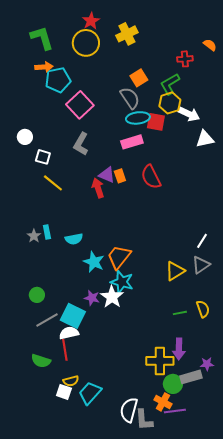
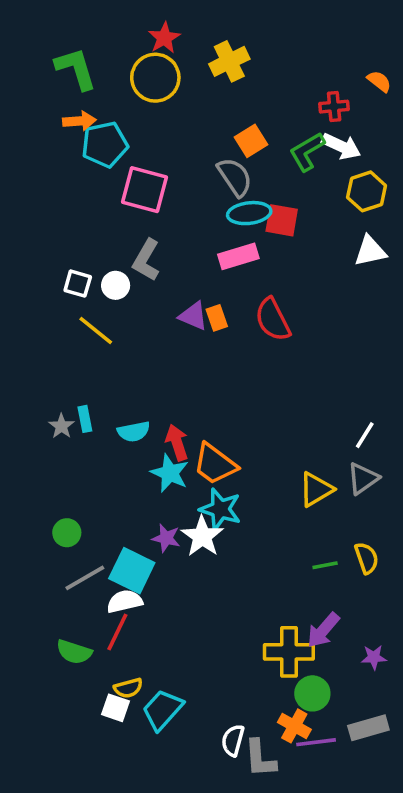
yellow hexagon: (170, 103) -> (367, 191), moved
pink square: (80, 105) -> (144, 190), turned -32
white arrow: (189, 114) -> (341, 146), moved
white circle: (25, 137) -> (116, 285), moved
red arrow: (98, 188) -> (177, 442), moved
orange trapezoid: (119, 257) -> (215, 464), turned -92
purple arrow: (179, 349) -> (323, 630), turned 40
red line: (65, 350) -> (117, 632), turned 35
gray rectangle: (191, 377) -> (368, 728), moved
white semicircle: (129, 410) -> (233, 740), size x0.7

